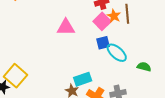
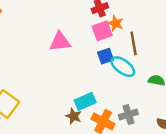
brown line: (127, 14) -> (134, 43), moved
pink square: (102, 21) -> (102, 31), turned 30

